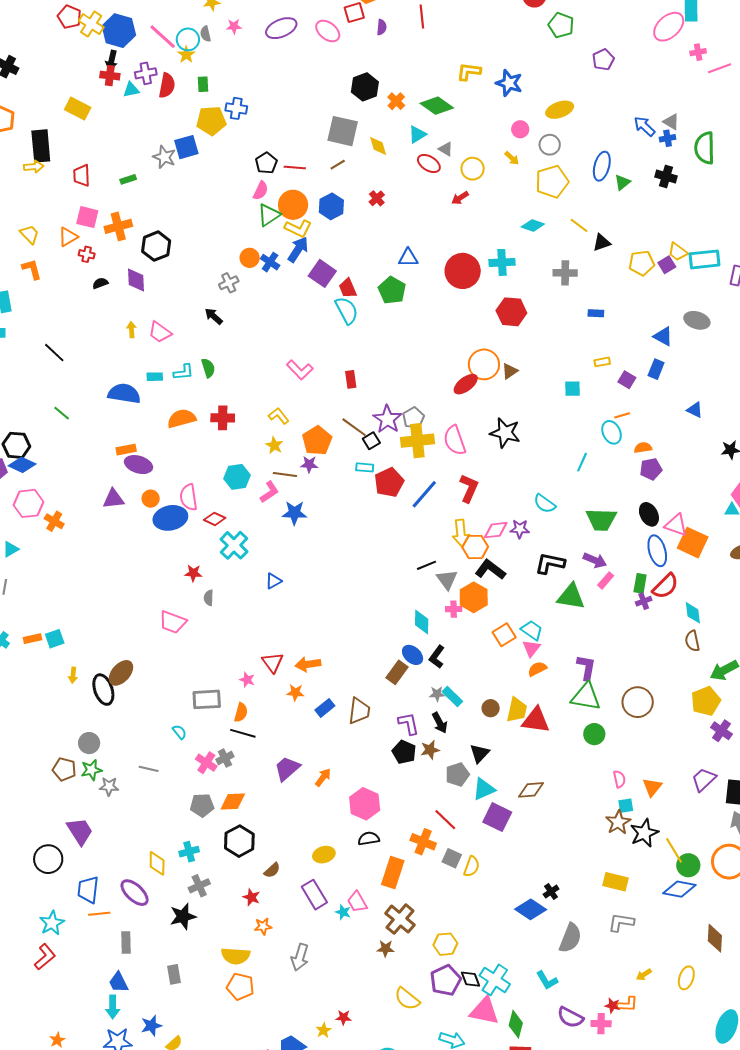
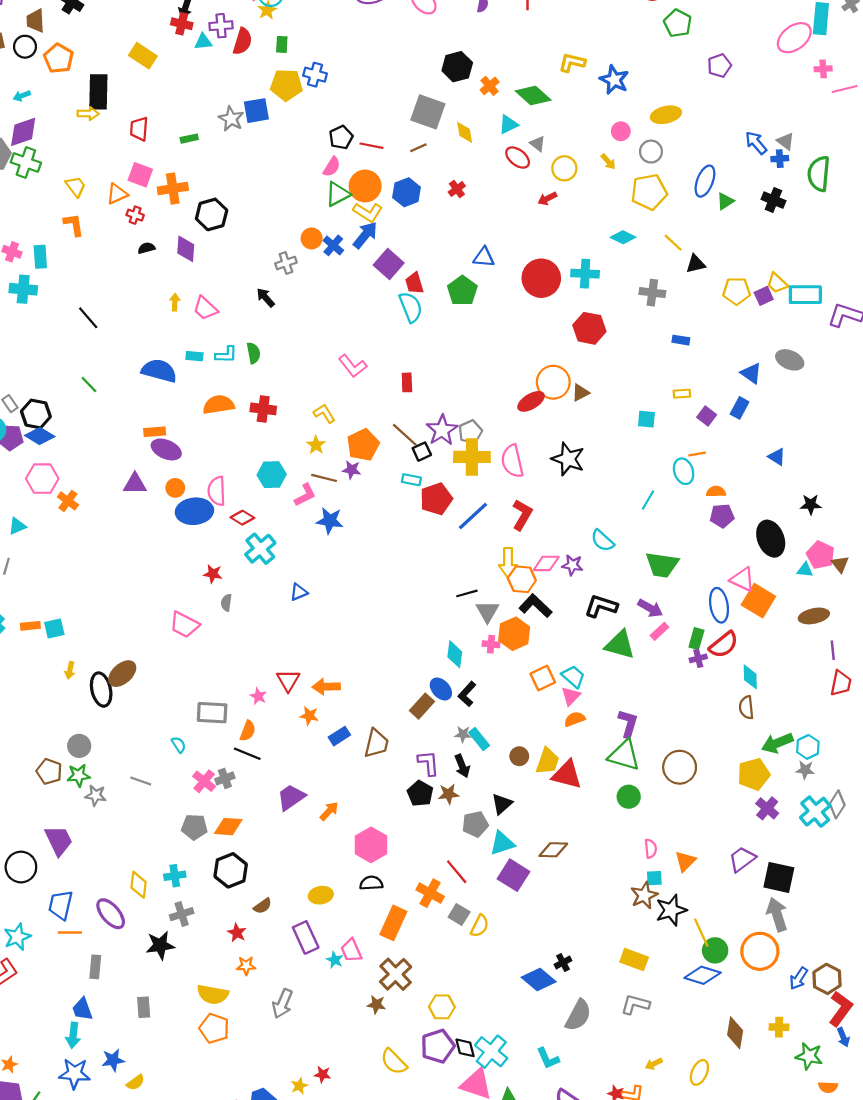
black ellipse: (649, 514) -> (771, 539), moved, size x1.4

